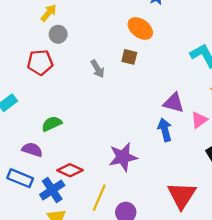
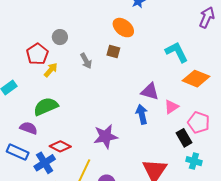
yellow arrow: (49, 13) -> (51, 70), moved
gray circle: (58, 34) -> (60, 37), moved
red pentagon: (40, 62) -> (37, 54), turned -30
green semicircle: (52, 124) -> (46, 106), size x1.4

